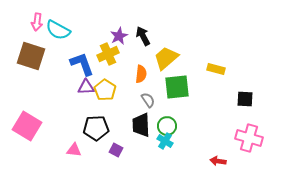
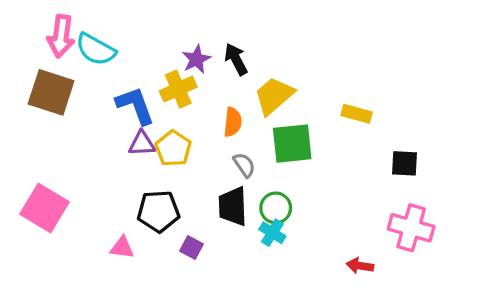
pink arrow: (37, 22) -> (61, 36), size x1.4

